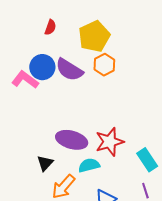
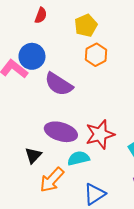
yellow pentagon: (94, 36) -> (86, 25), size x0.7
purple semicircle: (69, 70) -> (59, 84), moved

